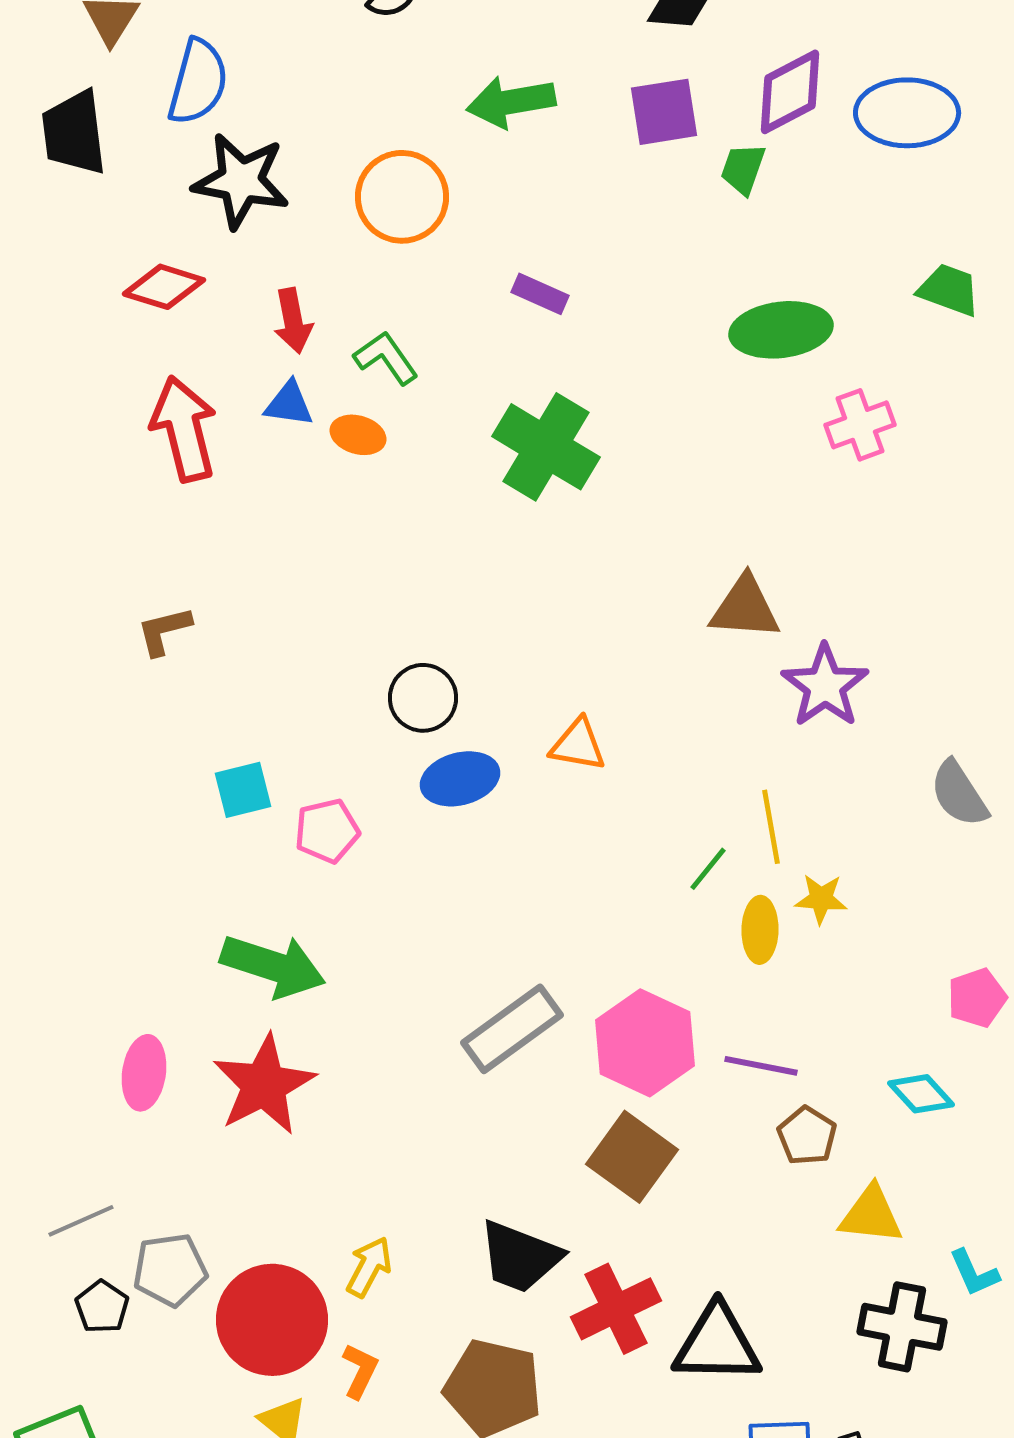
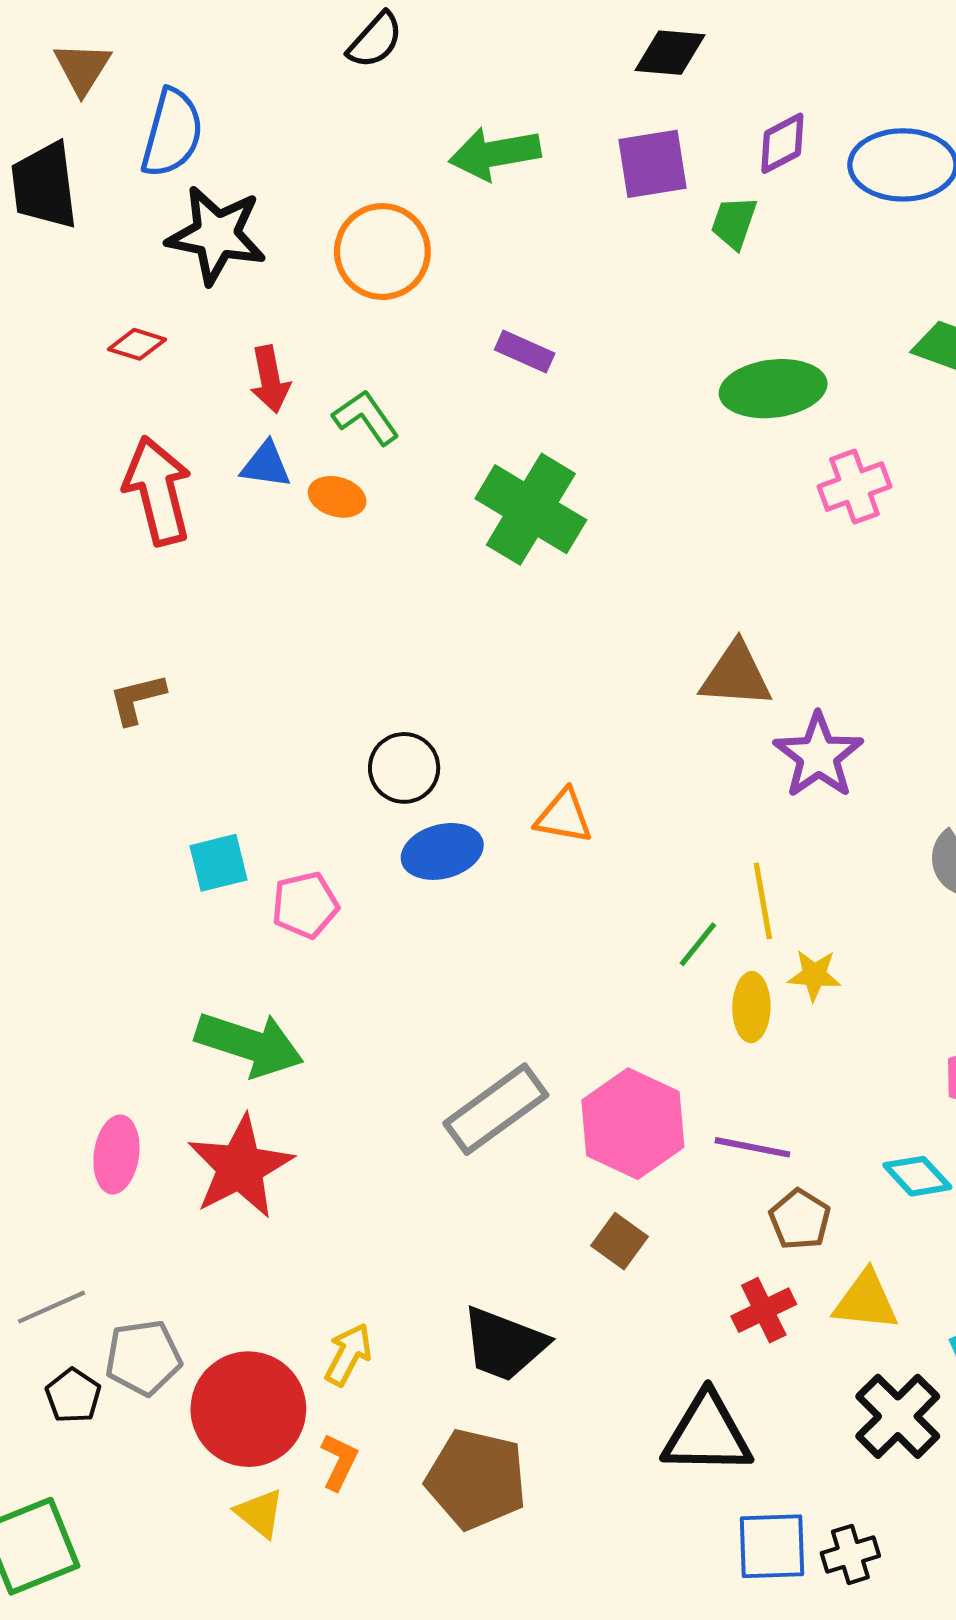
purple diamond: (790, 92) -> (782, 143), size x0.7
red diamond: (164, 287) -> (137, 344), size x0.7
brown square: (632, 1157) -> (619, 1241), size x0.6
red cross: (616, 1309) -> (764, 1310), moved, size x0.7
black cross: (902, 1327) -> (898, 1416), turned 34

